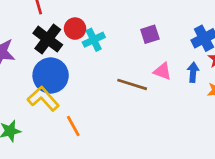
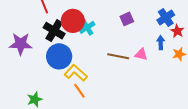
red circle: (75, 29) -> (73, 21), size x1.5
pink triangle: (162, 71) -> (141, 54), moved
yellow L-shape: (43, 99) -> (76, 73), moved

